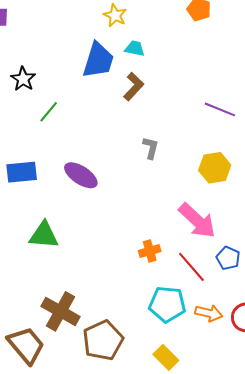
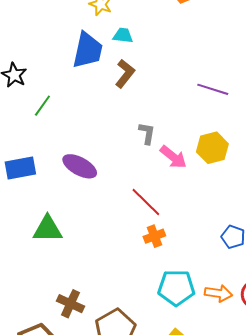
pink arrow: (197, 221) -> (173, 157), moved, size x0.7
red line: (191, 267) -> (146, 202), moved
brown cross: (61, 311) -> (71, 304), size x0.7

